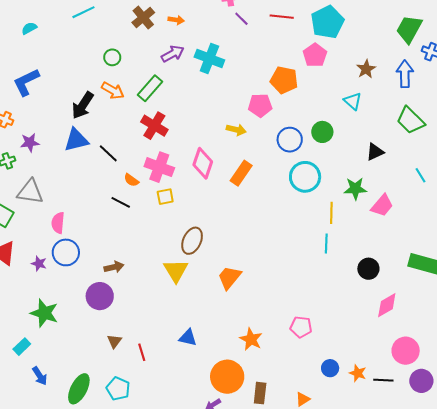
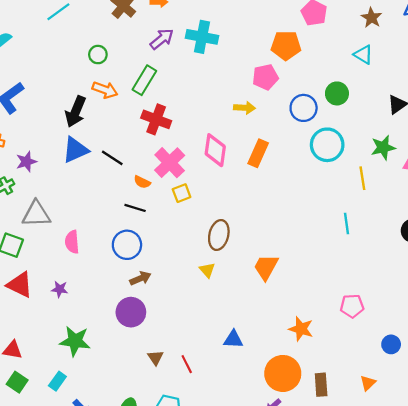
pink cross: (159, 167) -> (170, 163), turned 36
cyan line: (326, 244) -> (346, 224), moved
blue circle: (66, 252) -> (127, 245), moved
yellow triangle: (176, 271) -> (207, 270), size x0.6

